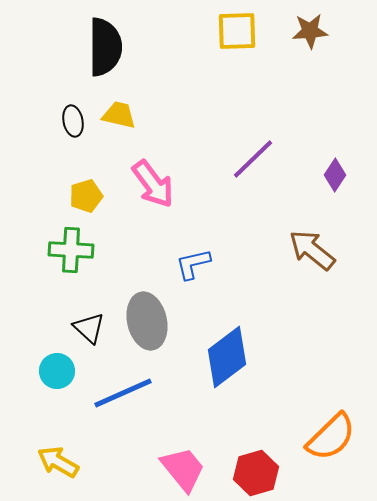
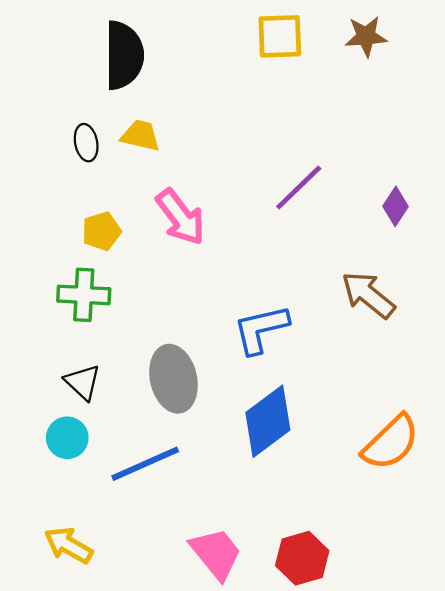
blue L-shape: (193, 264) -> (261, 329), moved, size x1.4
black triangle: (89, 328) -> (83, 382), moved
orange semicircle: (331, 437) -> (391, 442), moved

